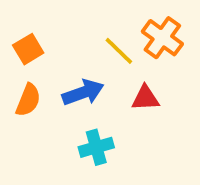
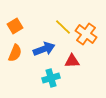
orange cross: (162, 38) -> (86, 34), moved
red triangle: (145, 98) -> (72, 61), moved

